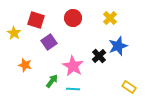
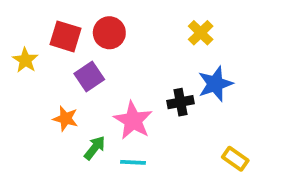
red circle: (73, 18) -> (109, 33), moved
black cross: (99, 56) -> (181, 102), turned 32
orange star: (25, 65) -> (65, 119), moved

